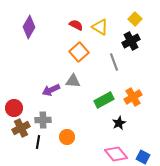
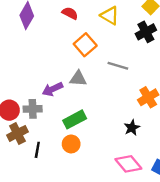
red semicircle: (76, 25) -> (70, 13), moved
gray line: (114, 62) -> (118, 66), moved, turned -54
green rectangle: (104, 100) -> (75, 119), moved
gray cross: (43, 120) -> (33, 109), moved

